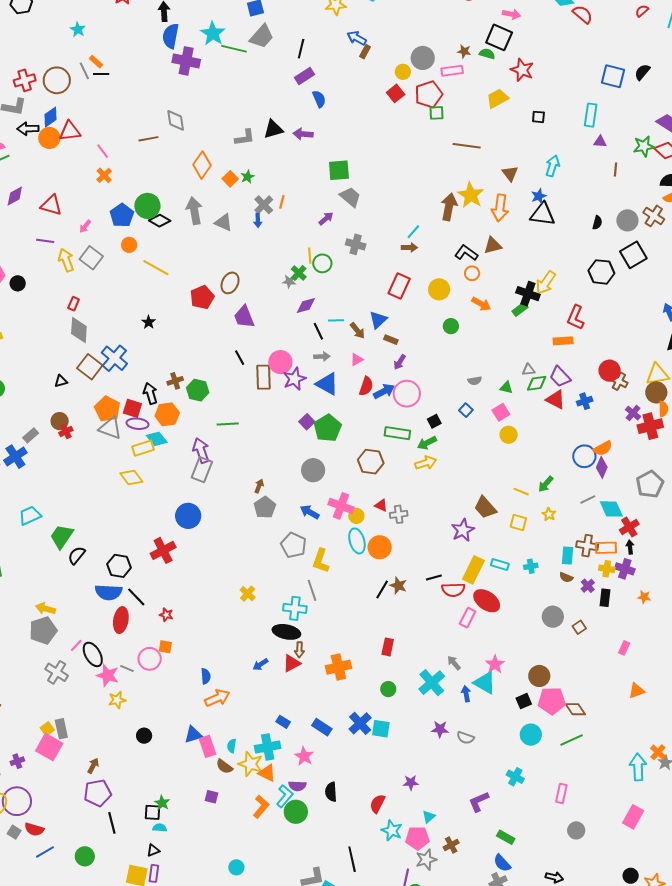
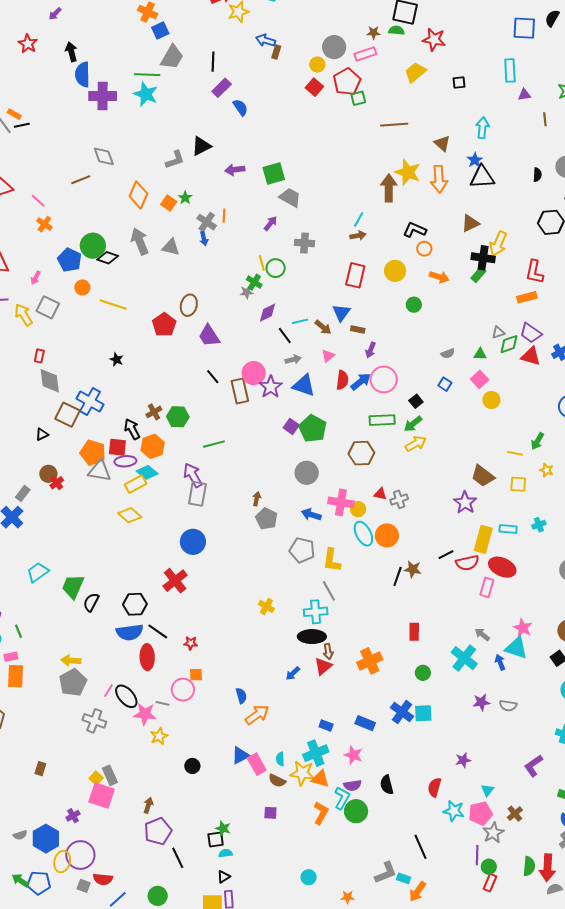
cyan star: (213, 33) -> (146, 94), moved
purple arrow: (303, 134) -> (235, 170), moved
brown triangle: (493, 245) -> (470, 223), moved

